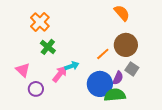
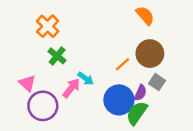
cyan arrow: (72, 66) -> (86, 78), turned 56
purple circle: (36, 89) -> (43, 106), size x1.6
green semicircle: (115, 95) -> (137, 113), turned -50

